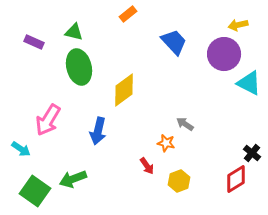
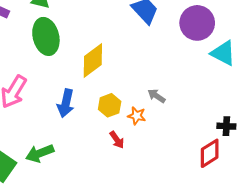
black cross: (252, 153) -> (226, 126), turned -36
yellow hexagon: (179, 181) -> (110, 105), moved

